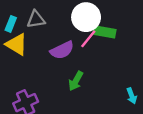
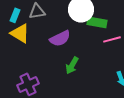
pink line: (88, 39) -> (112, 39), moved, turned 36

